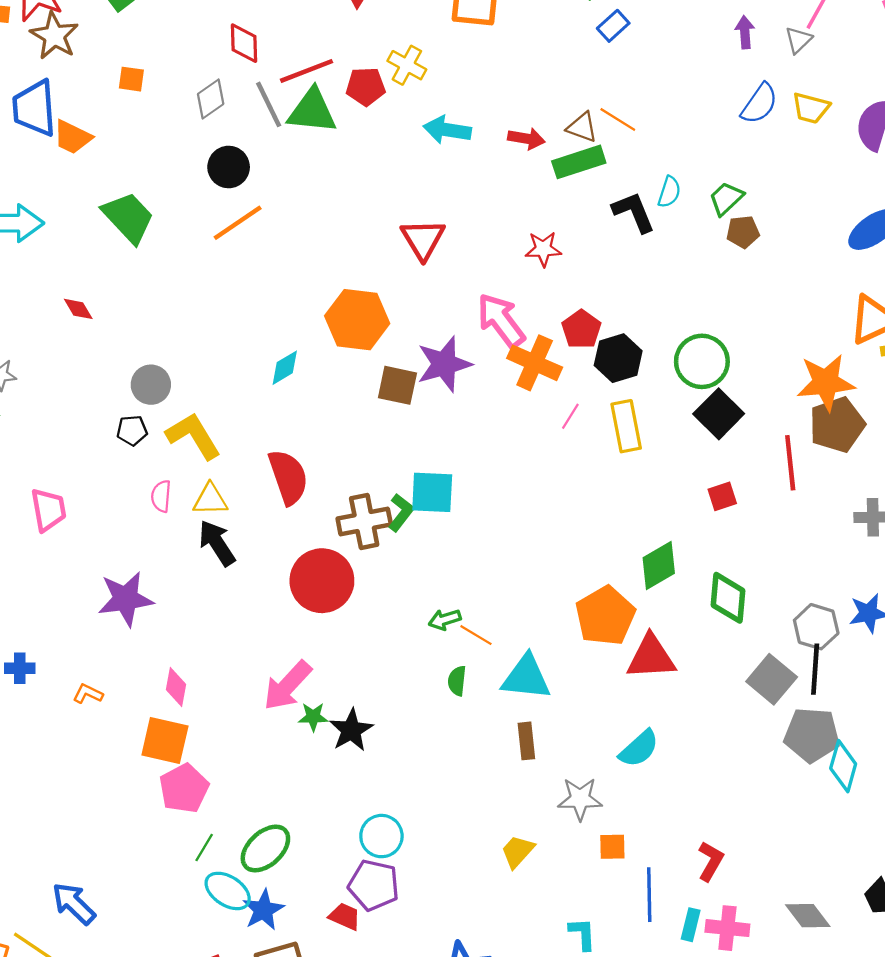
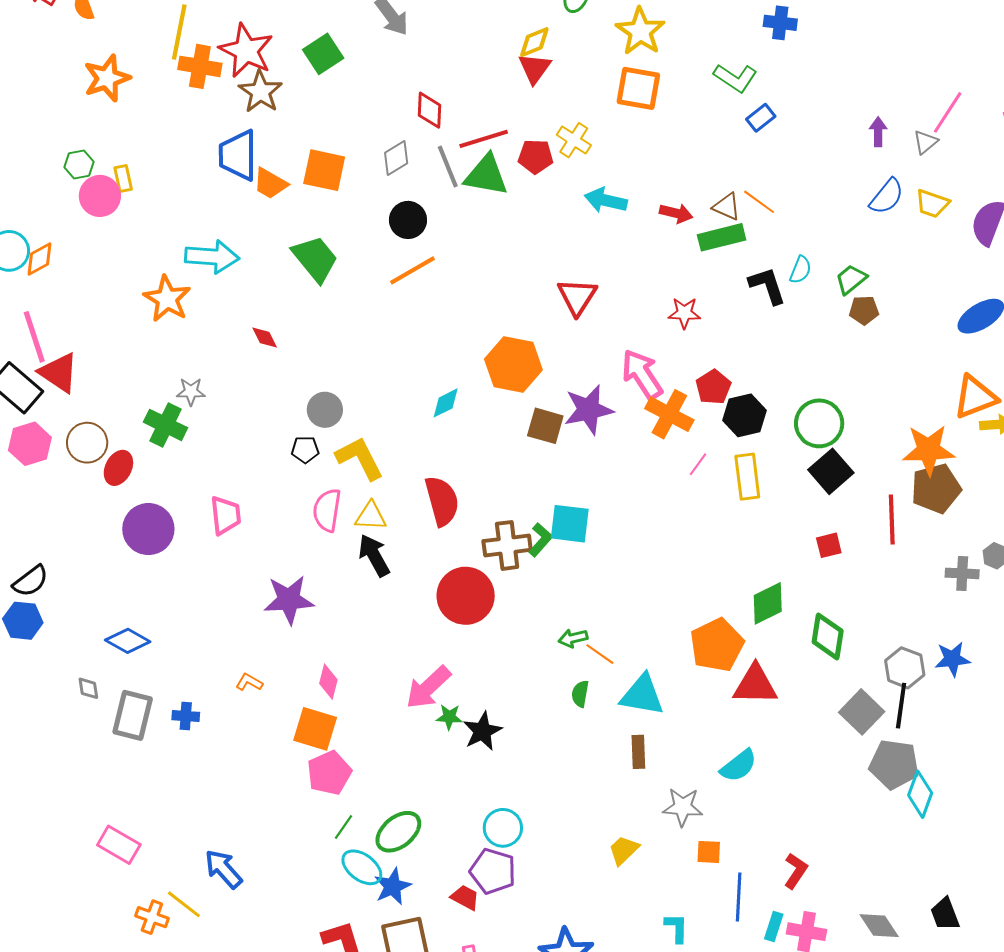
orange square: (131, 79) -> (324, 170), moved, size x1.8
pink semicircle: (161, 496) -> (327, 510), size x1.5
blue cross: (20, 668) -> (186, 716), moved

